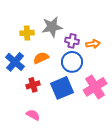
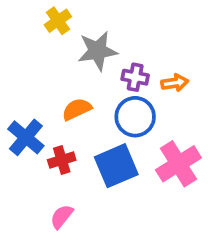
yellow cross: (27, 33) -> (58, 21), moved, turned -32
blue cross: (15, 62) -> (26, 137), moved
pink semicircle: (33, 115) -> (62, 217), turned -80

